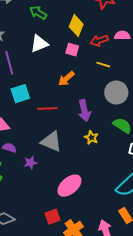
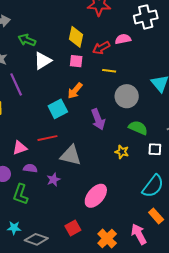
green arrow: (38, 13) -> (27, 40), moved
cyan square: (20, 94) -> (58, 109), moved
red line: (47, 109) -> (47, 138), moved
yellow star: (91, 138) -> (122, 152), moved
red square: (53, 217) -> (73, 228), moved

